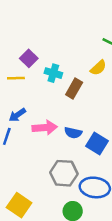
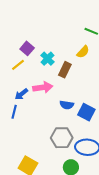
cyan cross: (53, 73) -> (48, 59), turned 32
yellow line: (16, 78) -> (18, 65), turned -32
pink arrow: (45, 128) -> (43, 87), moved

